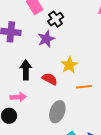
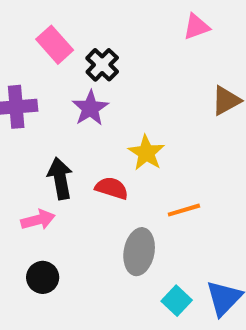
orange line: (84, 87) -> (184, 210), moved
pink arrow: (18, 97) -> (38, 220), moved

